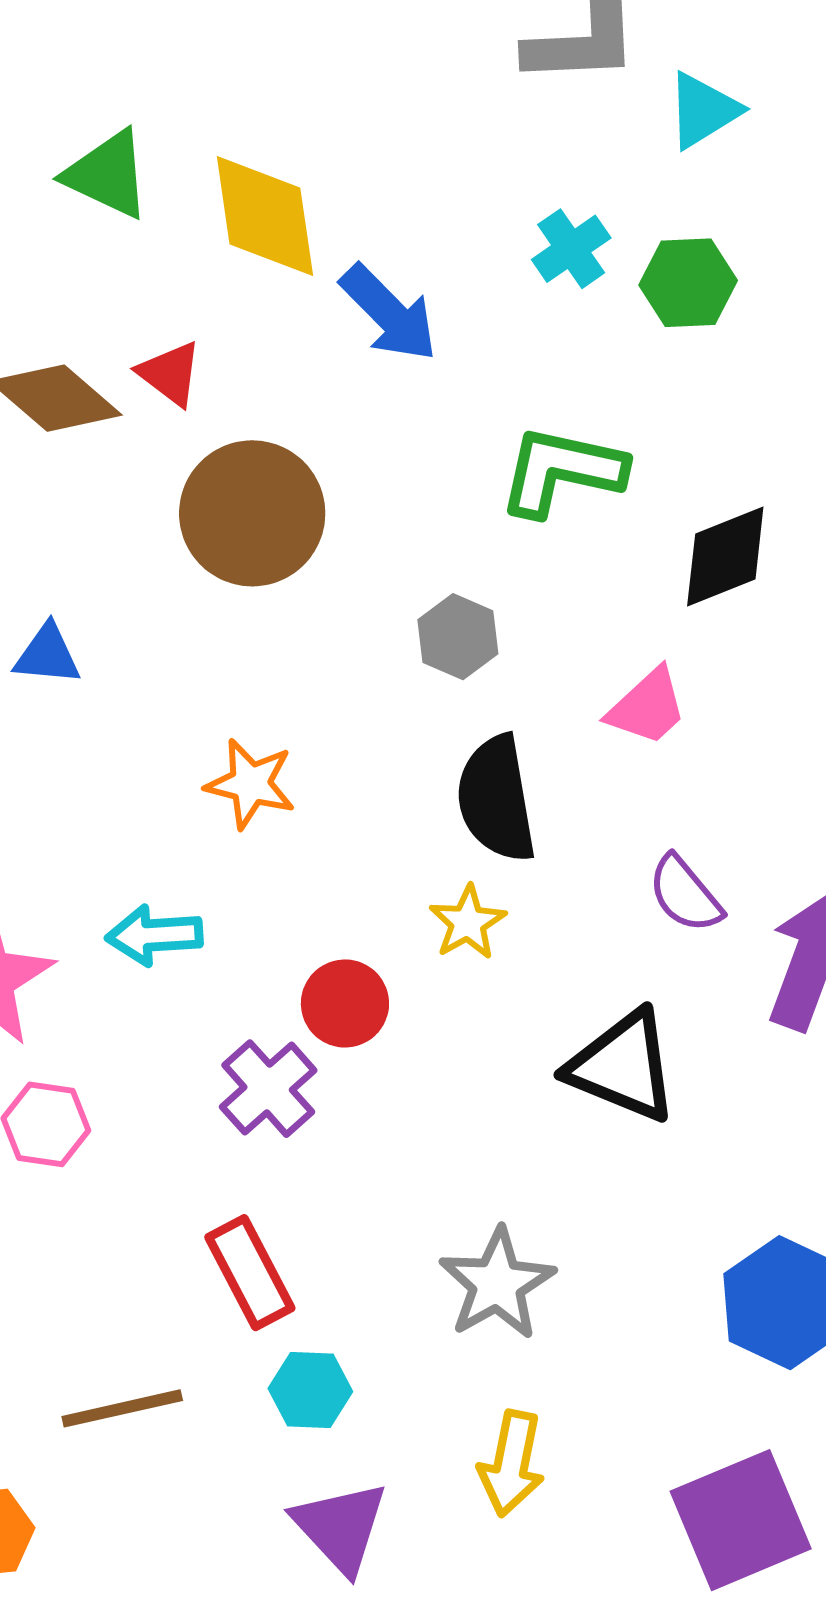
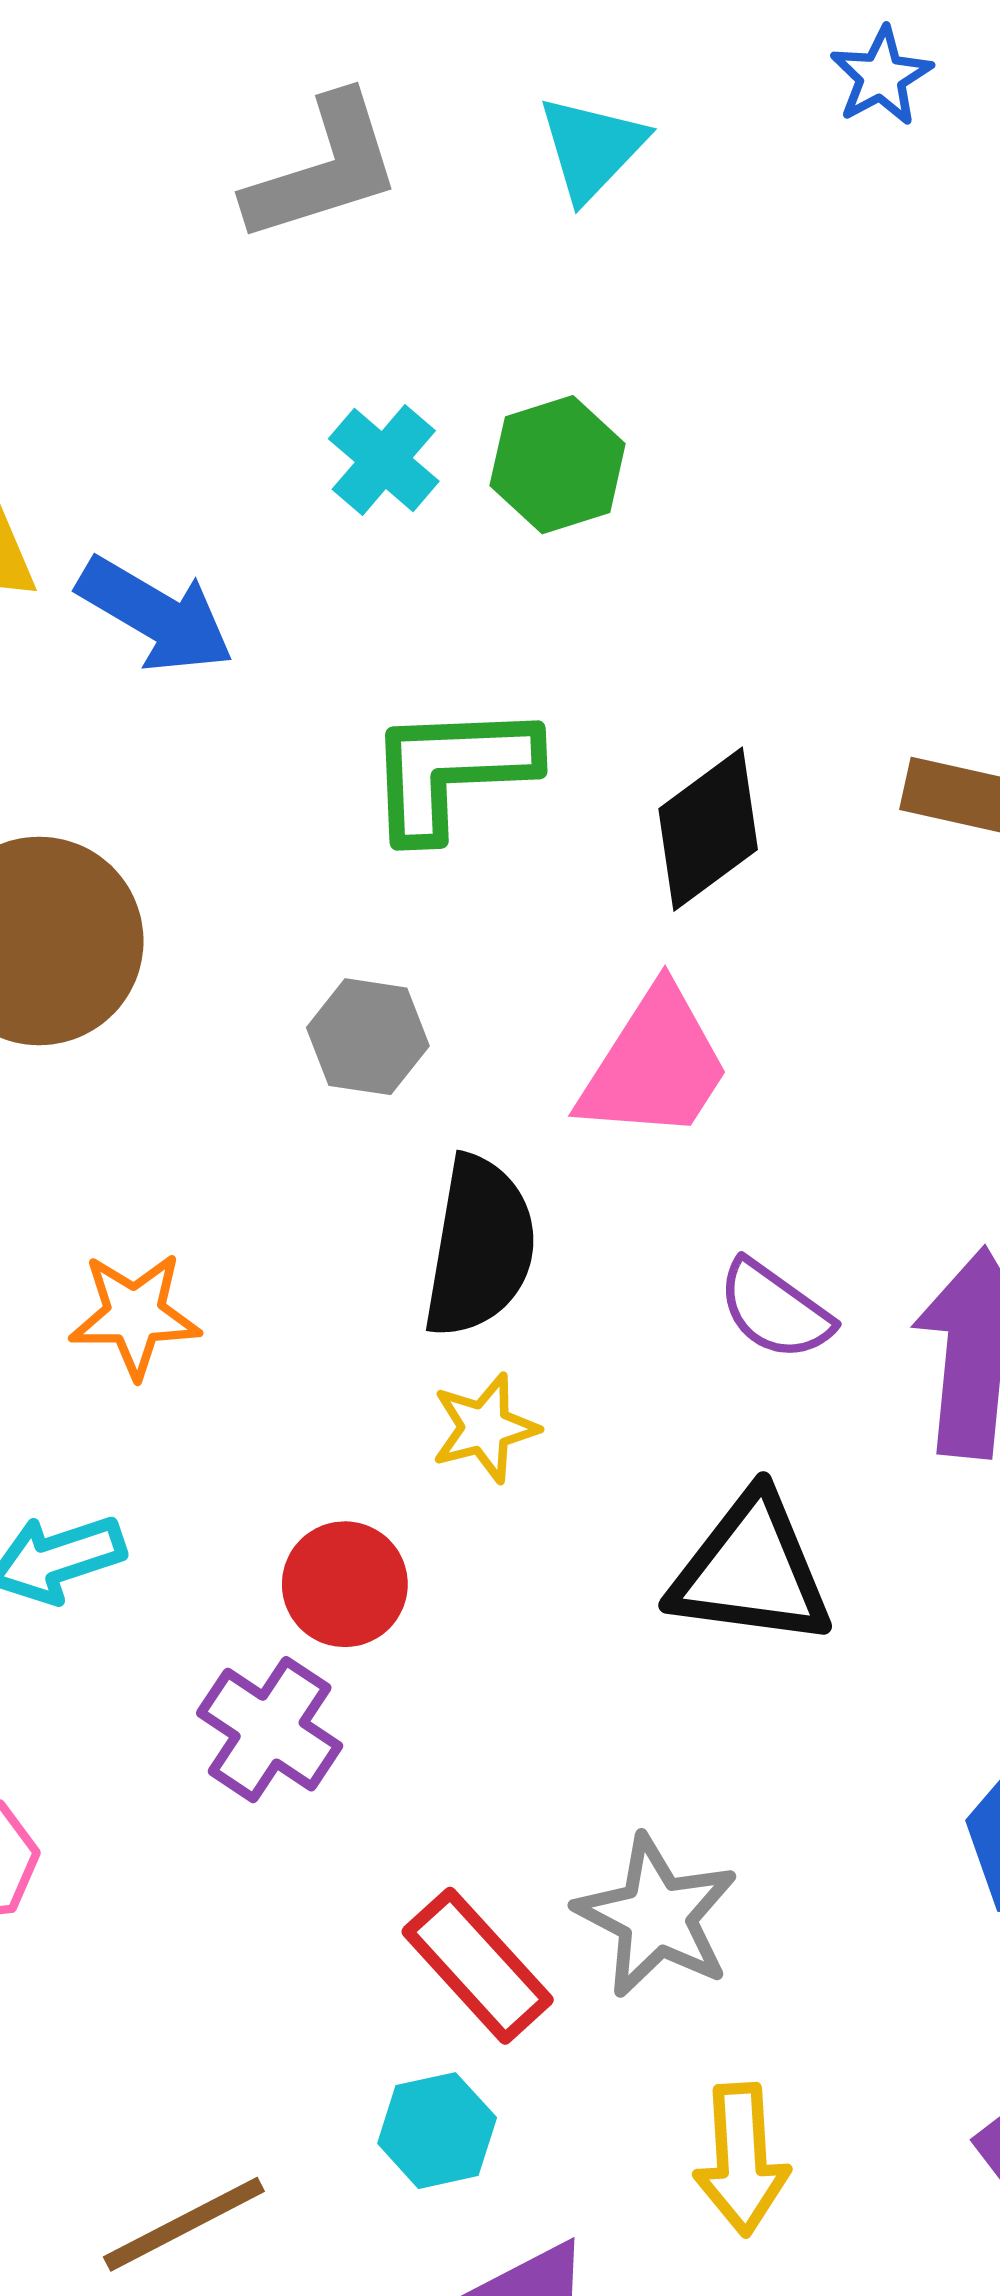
cyan triangle: (703, 110) -> (592, 148), moved
pink trapezoid: (647, 707) -> (655, 1065), size x1.4
black semicircle: (496, 799) -> (480, 1247), turned -146
yellow star: (468, 922) -> (485, 1428), turned 30
red rectangle: (250, 1273) -> (478, 1966), moved

